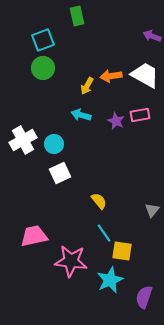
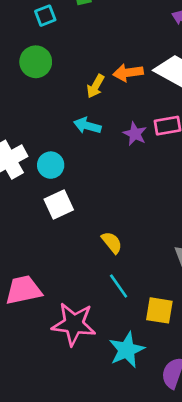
cyan square: (43, 40) -> (45, 16), moved, size x0.7
yellow square: (122, 251) -> (159, 310), moved

